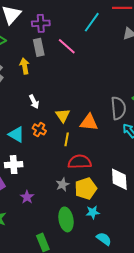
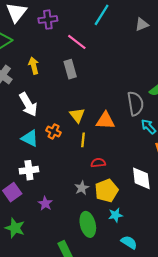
gray rectangle: (39, 47) -> (70, 69), moved
white arrow: (34, 102) -> (28, 104), moved, size x1.6
red semicircle: (80, 162) -> (98, 163), size x0.6

